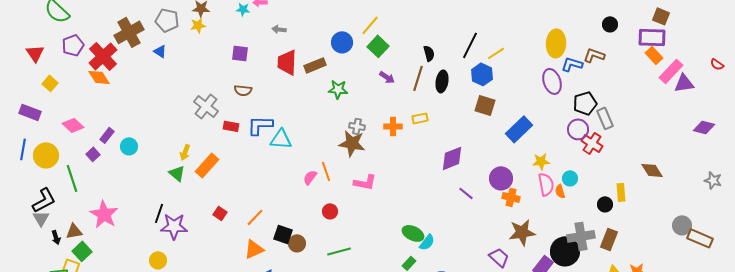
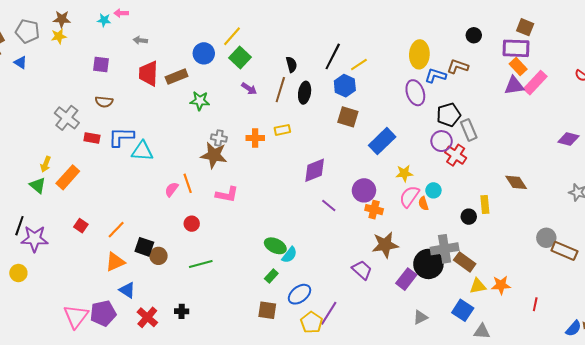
purple triangle: (684, 83) -> (514, 86), moved
pink semicircle: (546, 184) -> (409, 196), turned -135
brown rectangle: (609, 239) -> (465, 262), moved, turned -75

